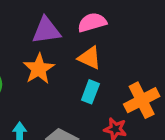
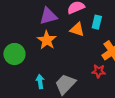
cyan rectangle: (90, 92) -> (97, 22), moved

